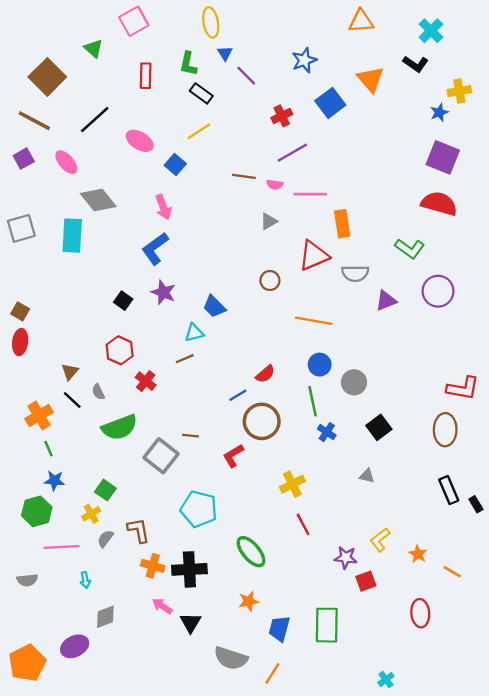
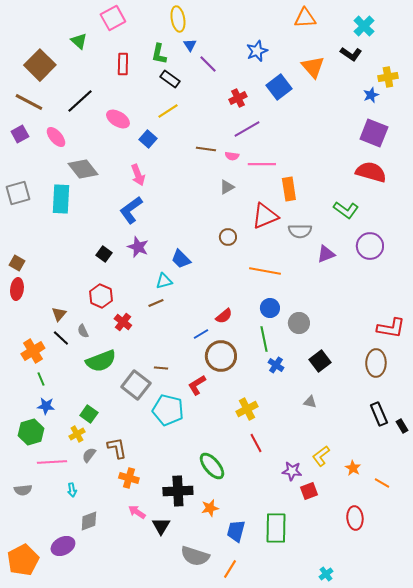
cyan pentagon: (199, 509) -> (168, 410), moved
black cross: (189, 569) -> (178, 491), moved

